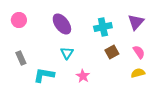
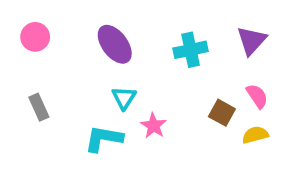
brown square: (112, 52) -> (222, 113), moved, turned -32
cyan L-shape: (44, 75) -> (104, 139), moved
pink star: (83, 76) -> (154, 126), moved

